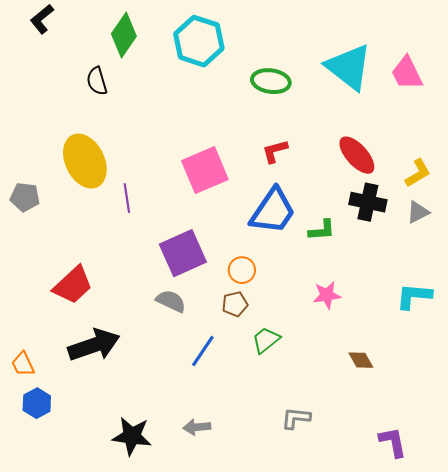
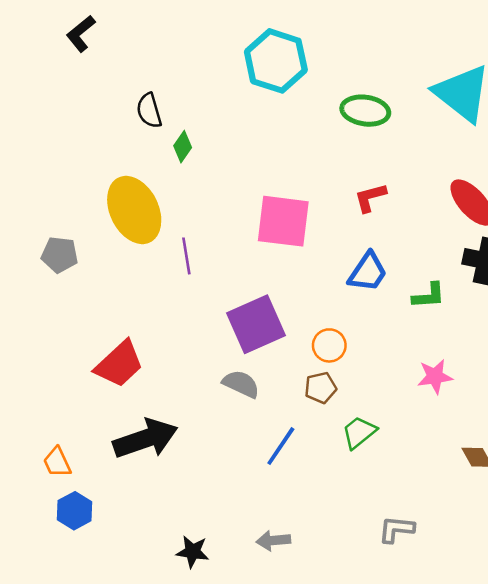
green diamond: (124, 35) -> (183, 147), moved, size x0.6
pink square: (205, 170) -> (283, 221), turned 30
blue trapezoid: (273, 211) -> (368, 272), size x0.7
black star: (132, 436) -> (193, 552), size x0.7

